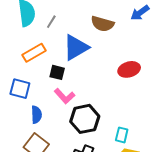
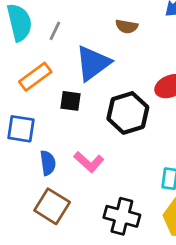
brown semicircle: (102, 24) -> (127, 26), size x0.7
pink L-shape: (64, 96) -> (89, 162), moved
black hexagon: (85, 119) -> (128, 113), moved

